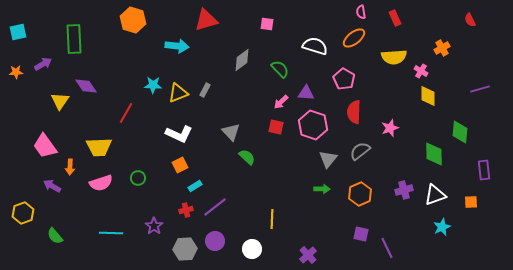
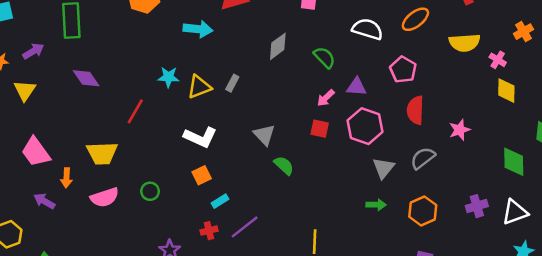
yellow triangle: (60, 101) -> (25, 91), moved

